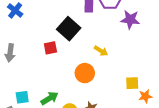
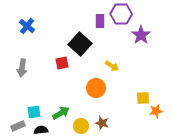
purple star: (130, 20) -> (141, 35), turned 30

